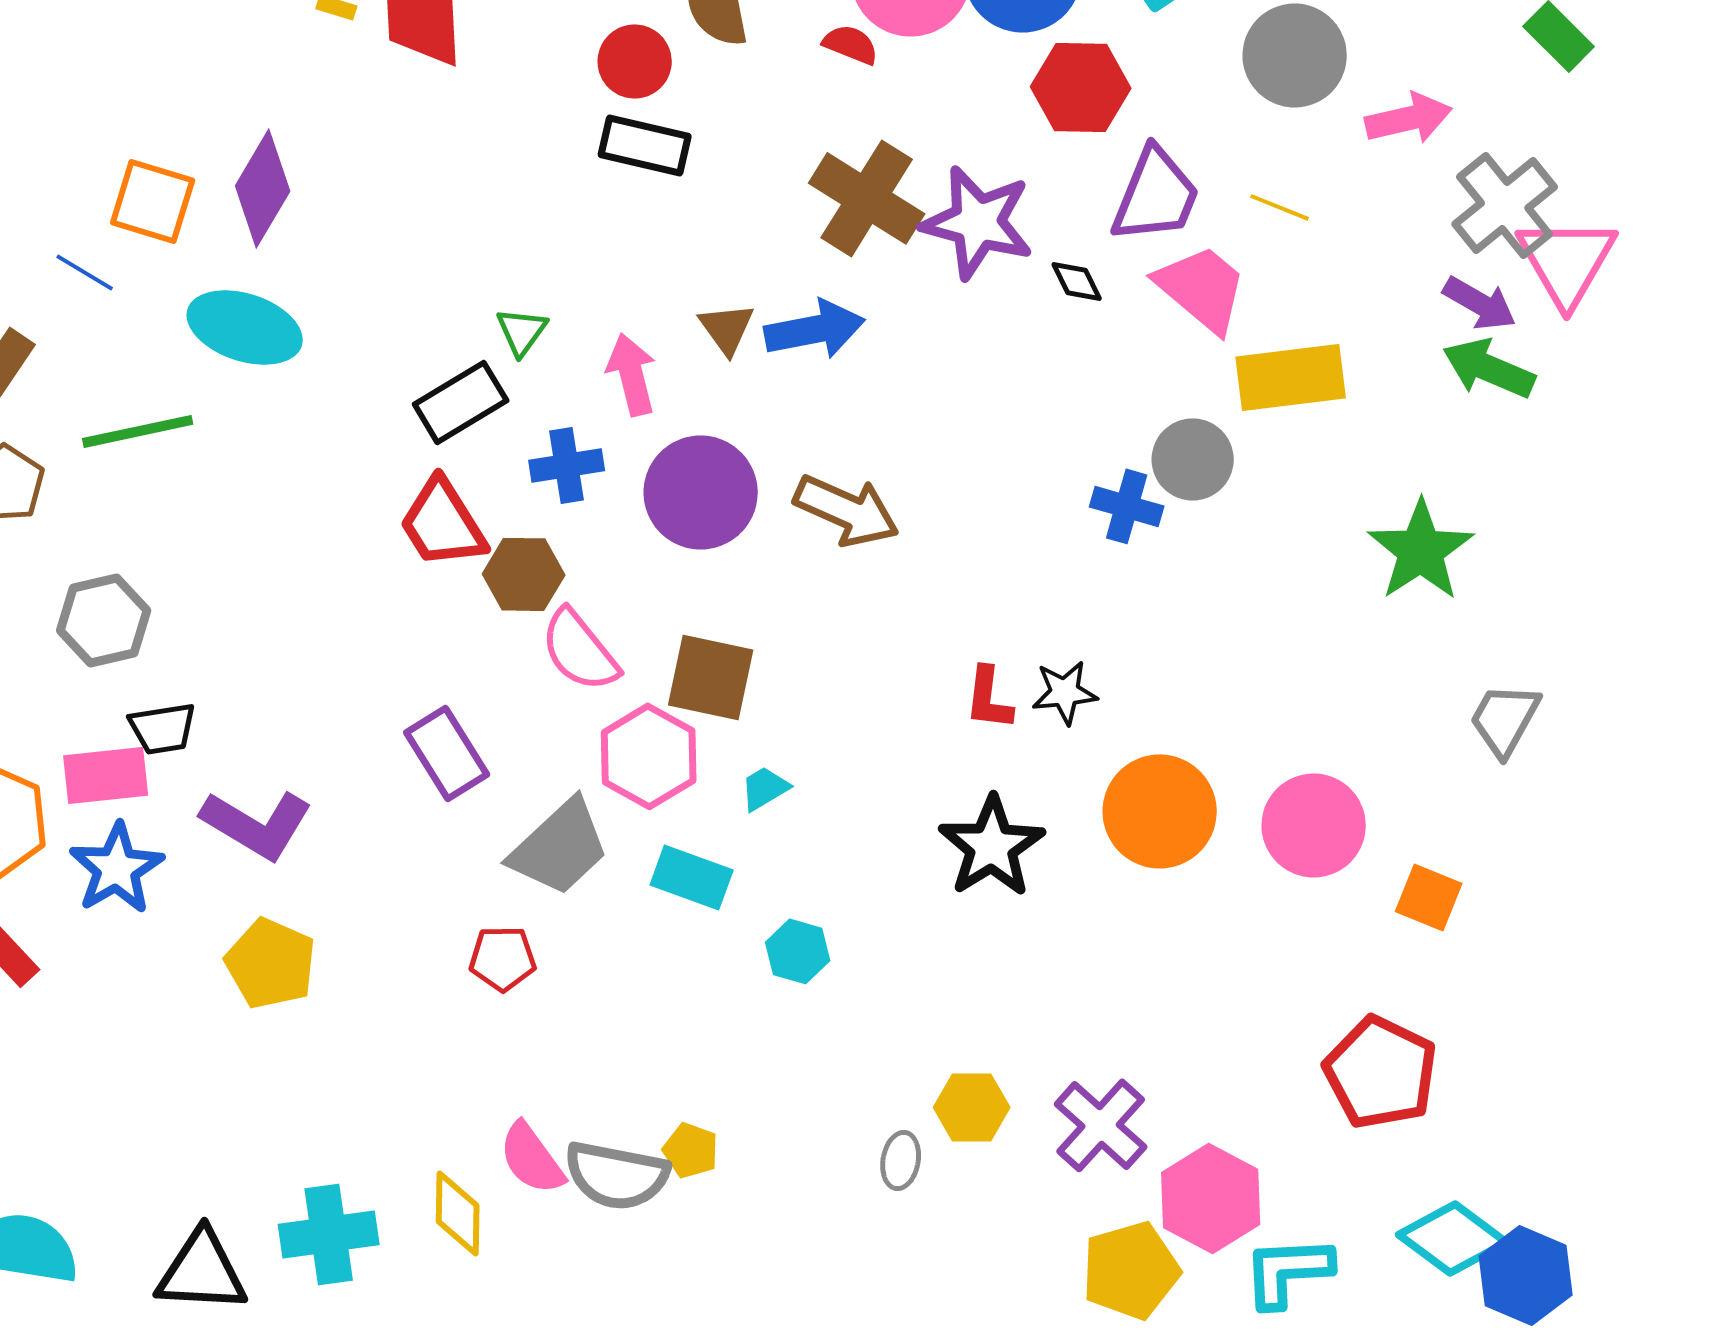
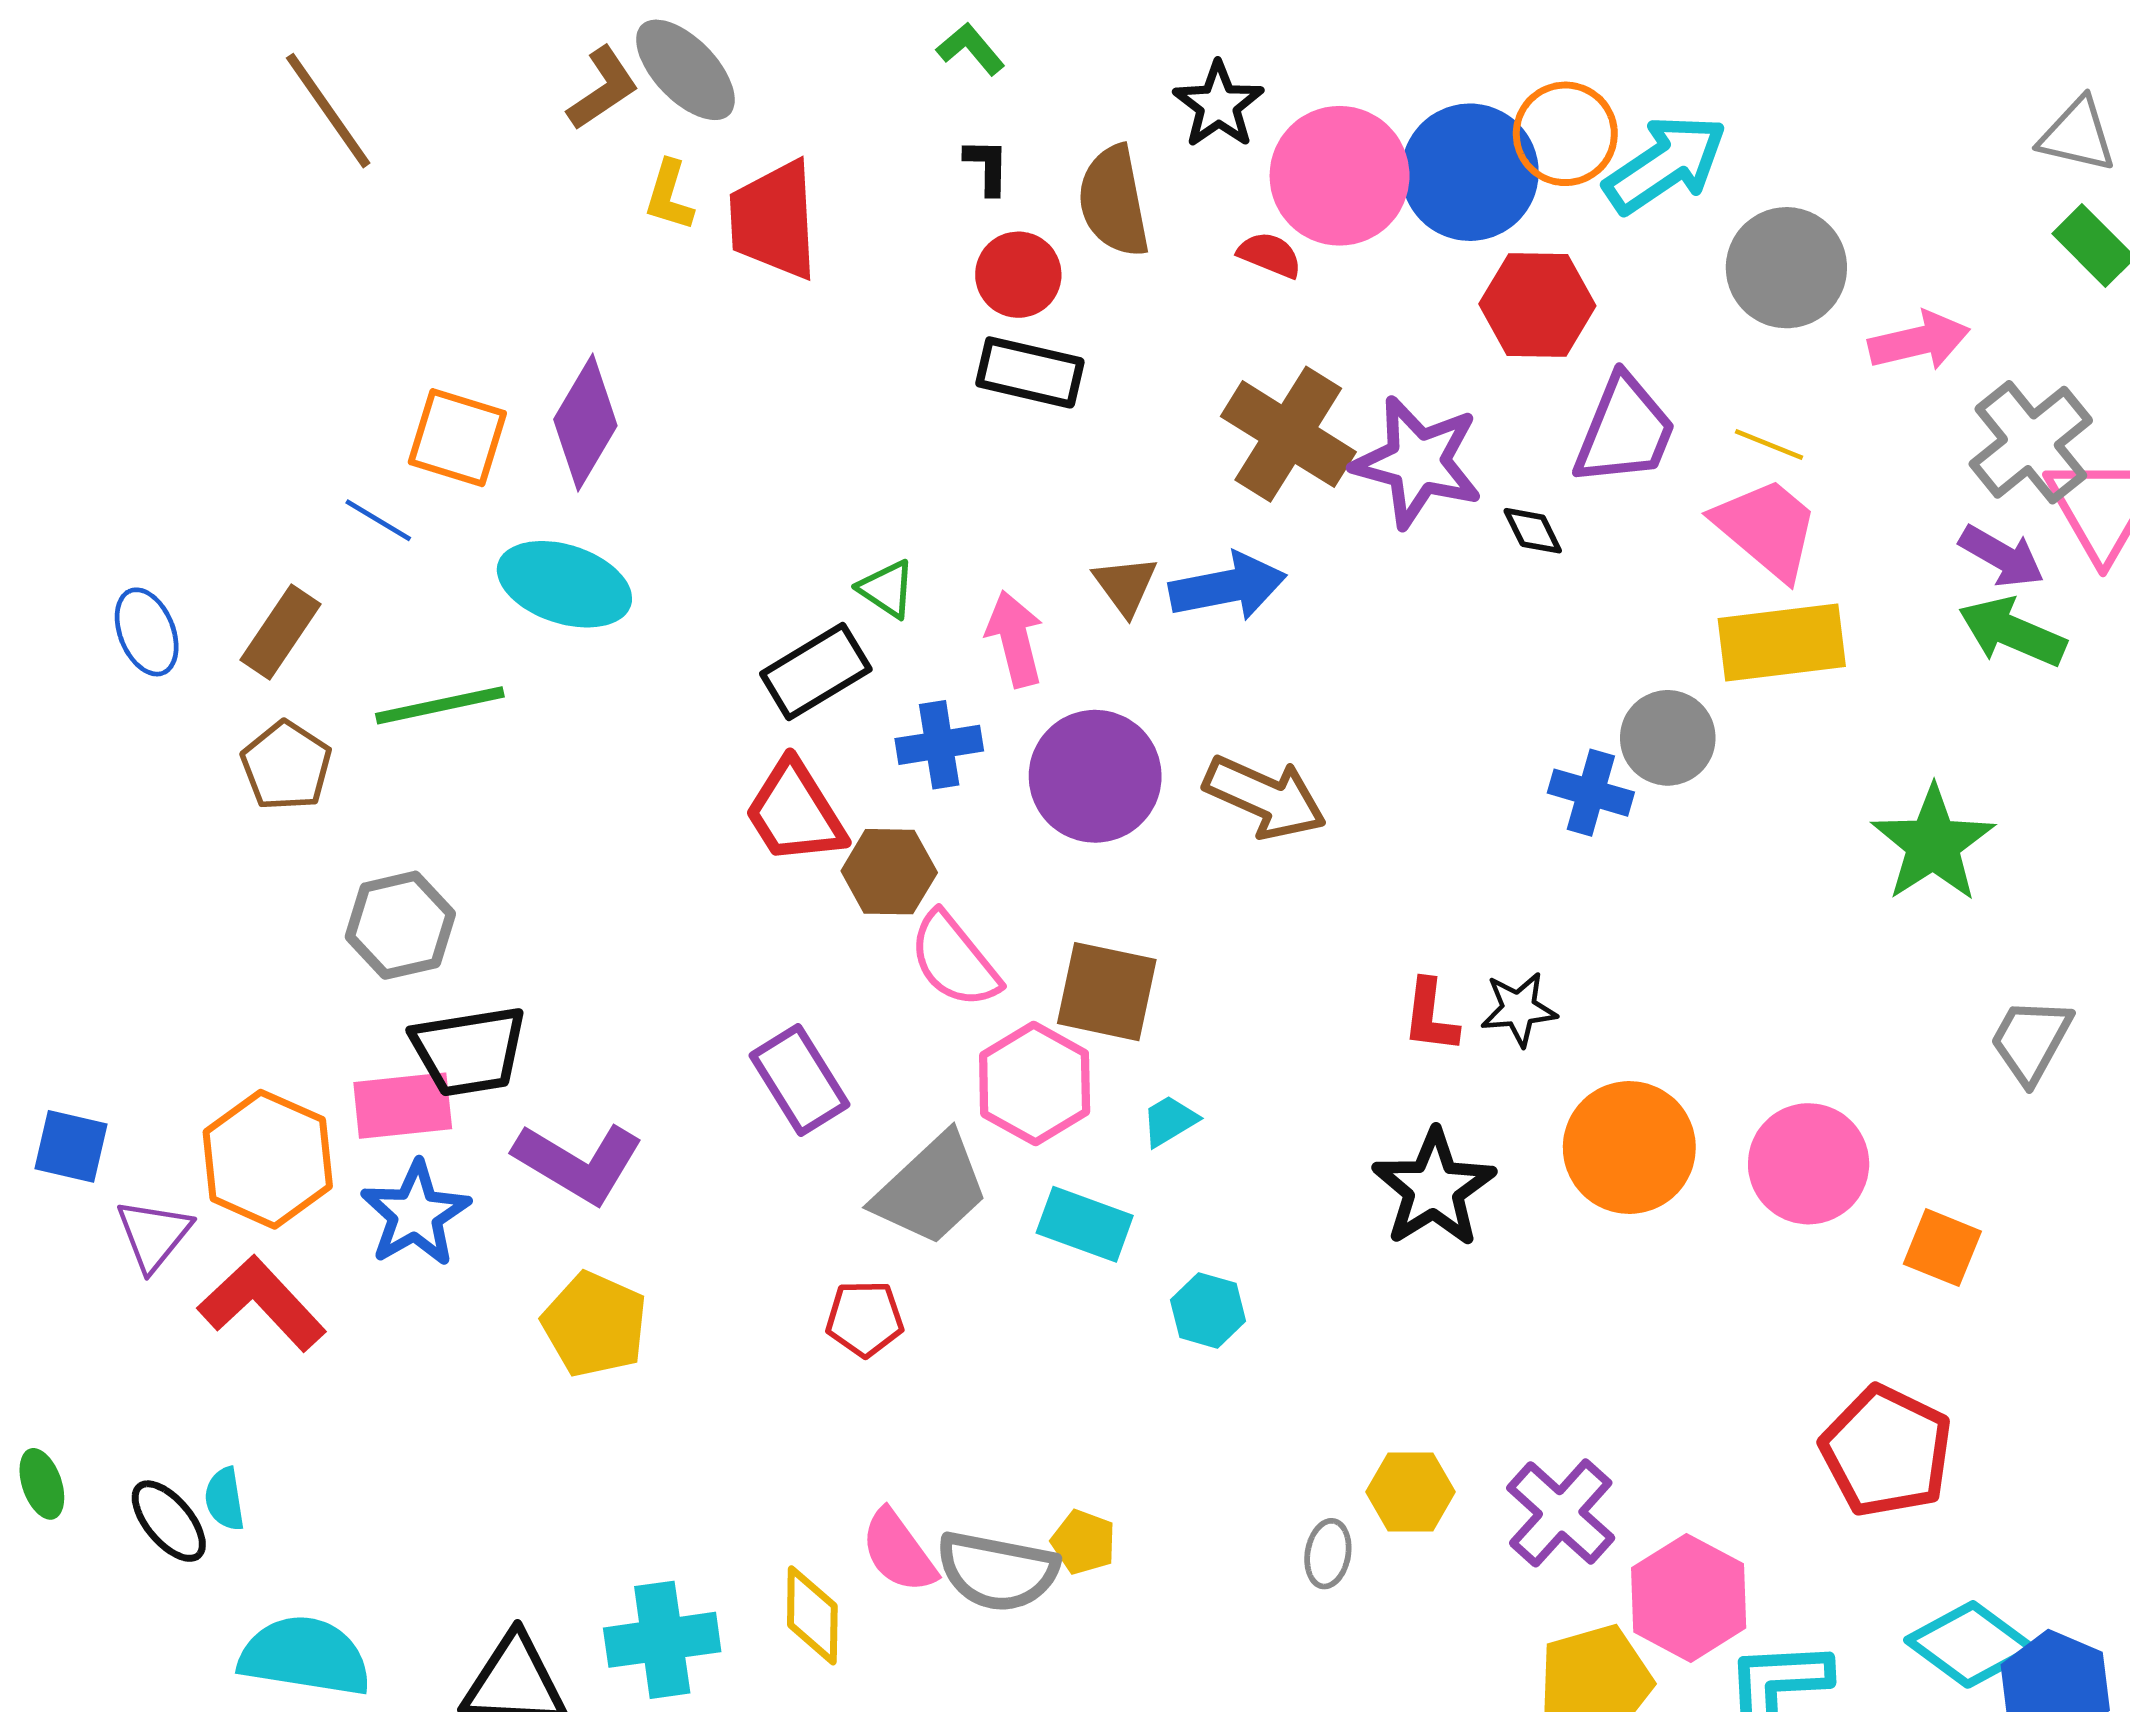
pink trapezoid: (1202, 288) -> (1767, 528), moved
green triangle: (522, 331) -> (887, 589), turned -32
black trapezoid: (163, 728) -> (469, 1051), size x1.5

